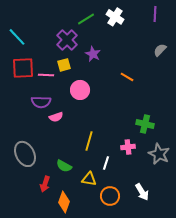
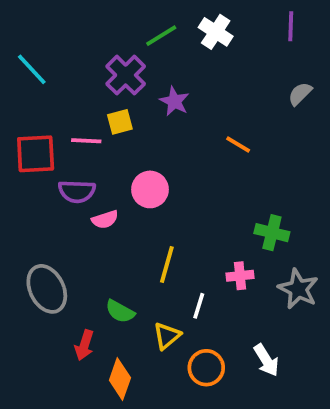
red square: (23, 68) -> (36, 154), moved
pink circle: (80, 90) -> (150, 189), moved
yellow triangle: (89, 179) -> (167, 336), turned -49

